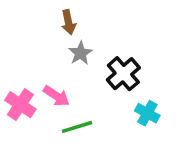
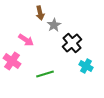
gray star: (80, 53) -> (54, 25), moved
pink arrow: (56, 96) -> (26, 40), moved

